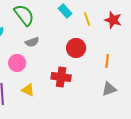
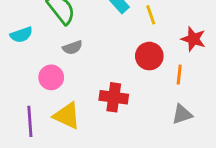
red star: (113, 20) -> (193, 39), moved
red circle: (76, 48) -> (149, 56), moved
yellow triangle: (28, 90) -> (67, 116), size x1.5

